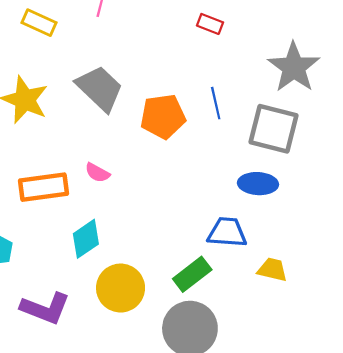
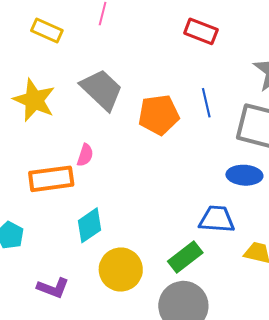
red rectangle: (210, 24) -> (201, 31), size x1.4
pink semicircle: (97, 173) -> (85, 155), moved, turned -100
purple L-shape: (45, 308) -> (53, 288), size x0.7

